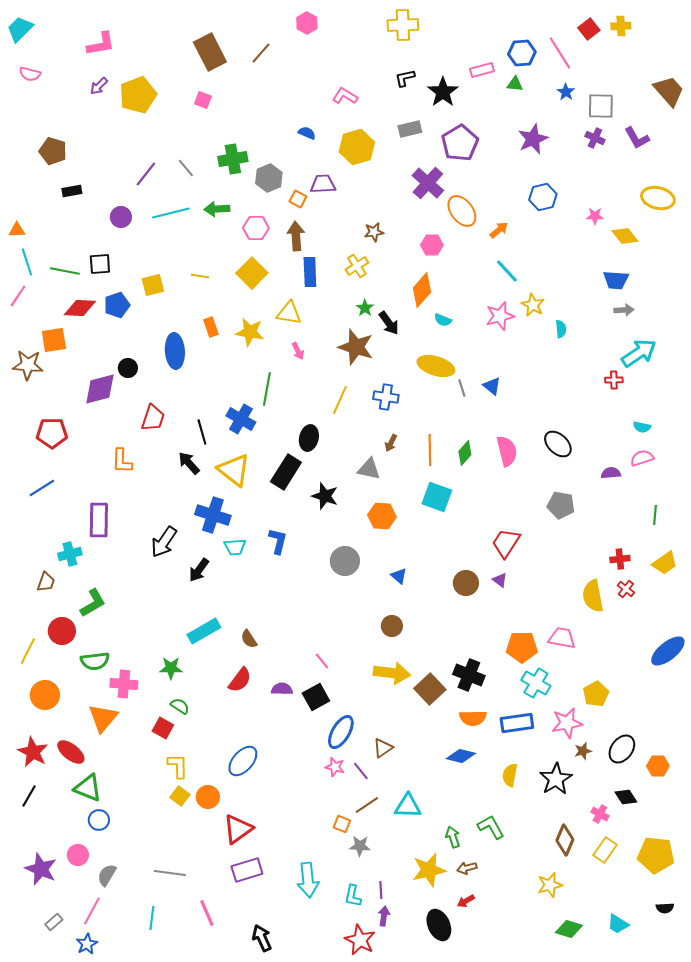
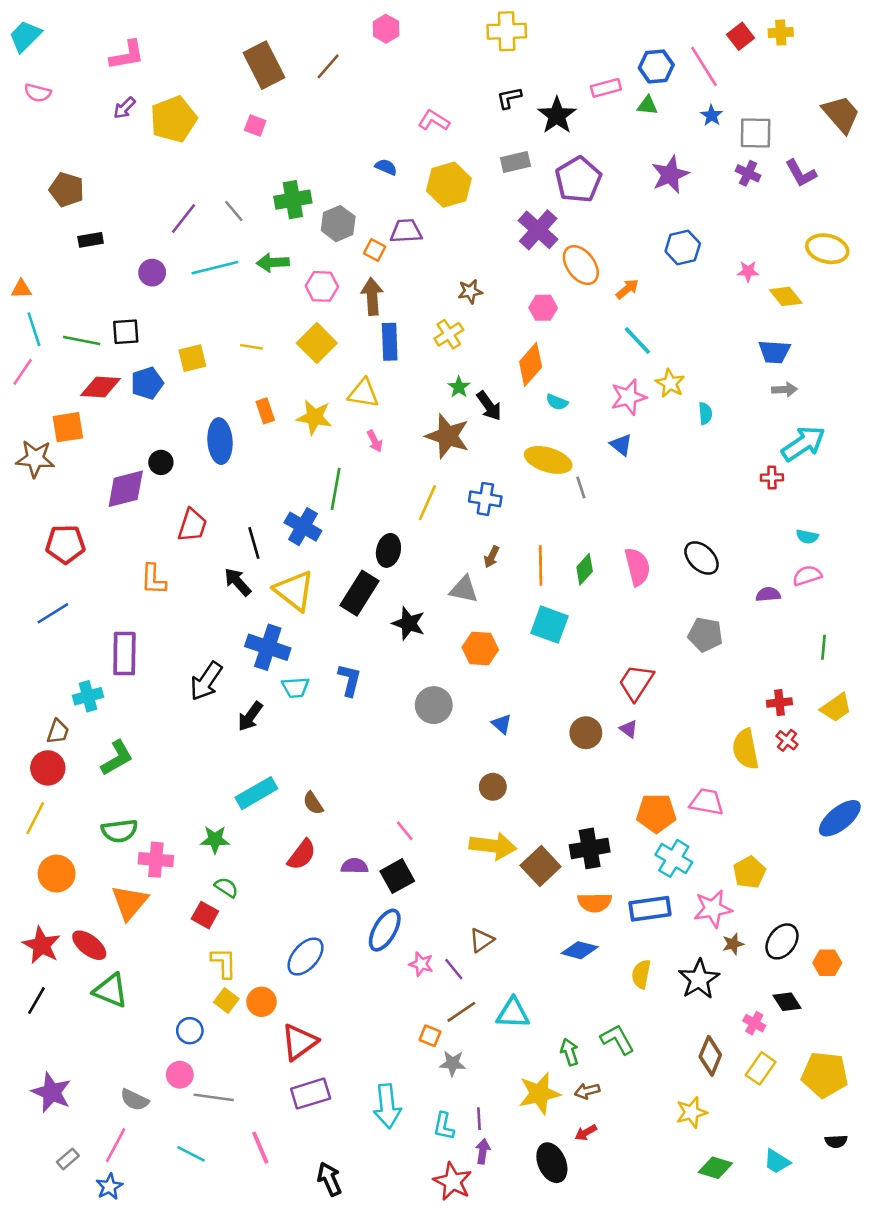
blue triangle: (492, 386) -> (621, 445), moved
red circle: (62, 631) -> (48, 768), moved
black cross: (469, 675) -> (590, 848), turned -32
blue ellipse: (341, 732) -> (385, 930), moved
blue circle: (99, 820) -> (190, 1031), moved
pink circle: (78, 855) -> (180, 1075), moved
gray semicircle: (107, 875) -> (135, 1100), turned -95
cyan line: (152, 918) -> (191, 1154), turned -70

